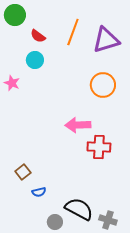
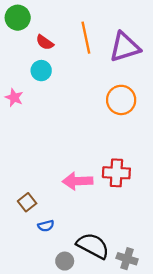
orange line: (73, 32) -> (86, 38), turned -32
pink arrow: (78, 125) -> (78, 181), moved

